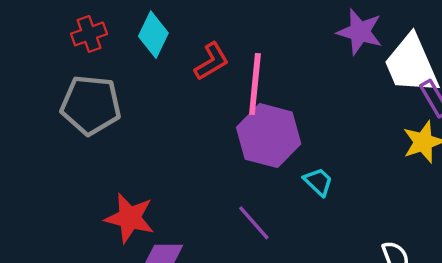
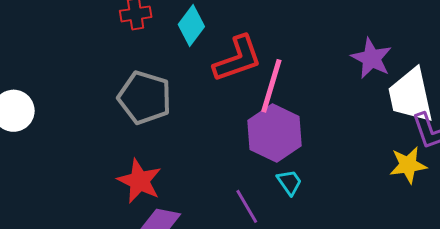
red L-shape: (212, 61) -> (237, 59), size x1.5
gray pentagon: (91, 105) -> (145, 98), moved
cyan trapezoid: (318, 182) -> (289, 182), moved

